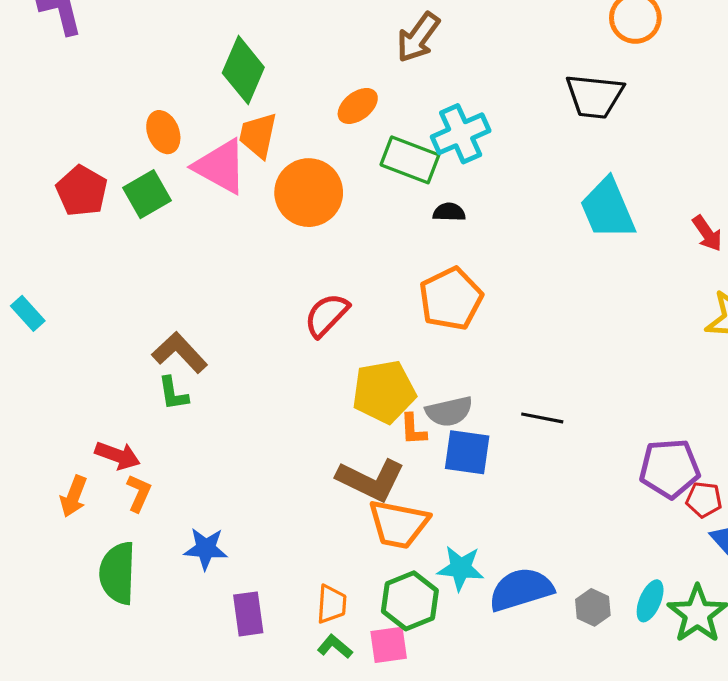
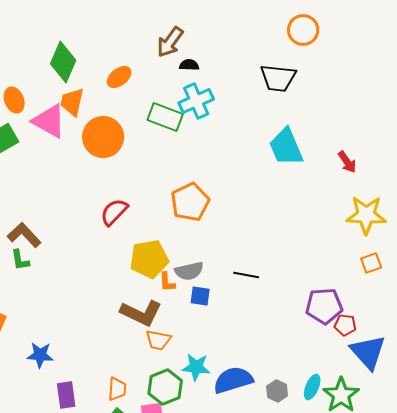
orange ellipse: (358, 106) -> (119, 77), moved
black semicircle: (449, 212) -> (189, 65), moved
blue square: (467, 452) -> (200, 296), size x0.7
orange trapezoid: (399, 524) -> (158, 340), size x0.7

